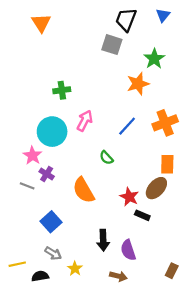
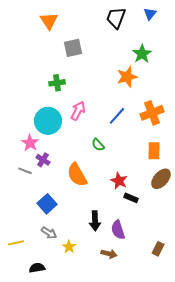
orange triangle: (41, 23) -> (49, 21), moved
gray square: (112, 45) -> (73, 48), moved, turned -30
brown ellipse: (156, 188) -> (161, 179), moved
black semicircle: (40, 276) -> (37, 268), moved

